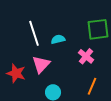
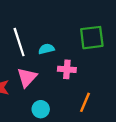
pink cross: (86, 56) -> (67, 69), moved, turned -35

